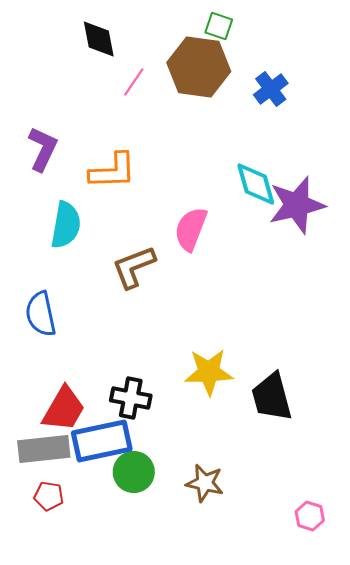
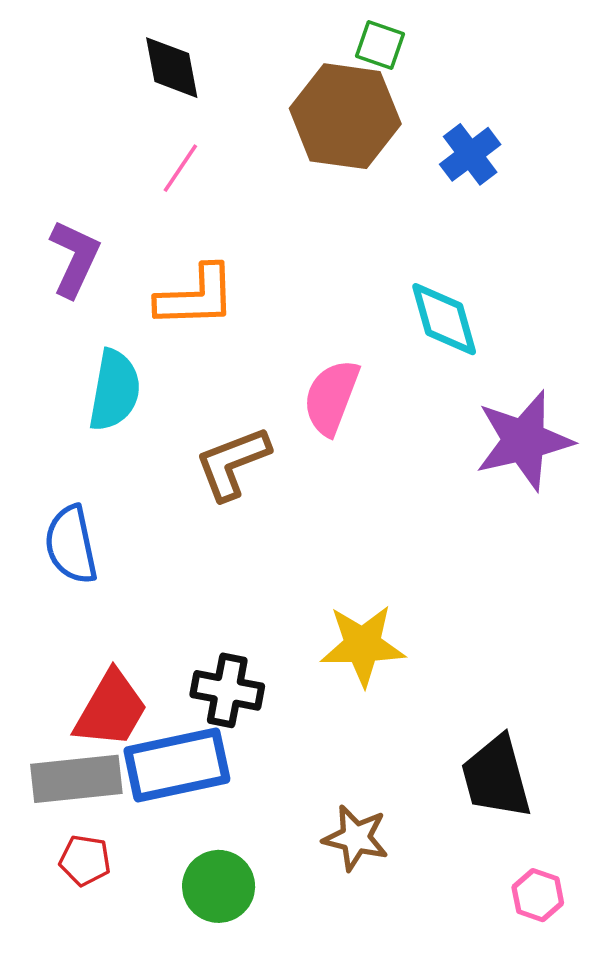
pink line: (134, 82) -> (180, 168), moved
purple star: (297, 205) -> (524, 441), moved
black trapezoid: (272, 397) -> (496, 777), moved
green circle: (134, 472) -> (219, 886), moved

